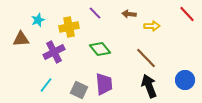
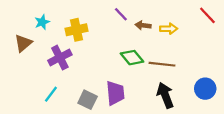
purple line: (95, 13) -> (121, 14), moved
brown arrow: (129, 14) -> (143, 25), moved
brown triangle: (21, 39) -> (23, 43), turned -36
green diamond: (100, 49) -> (132, 58), moved
brown line: (146, 58) -> (162, 64), turned -40

